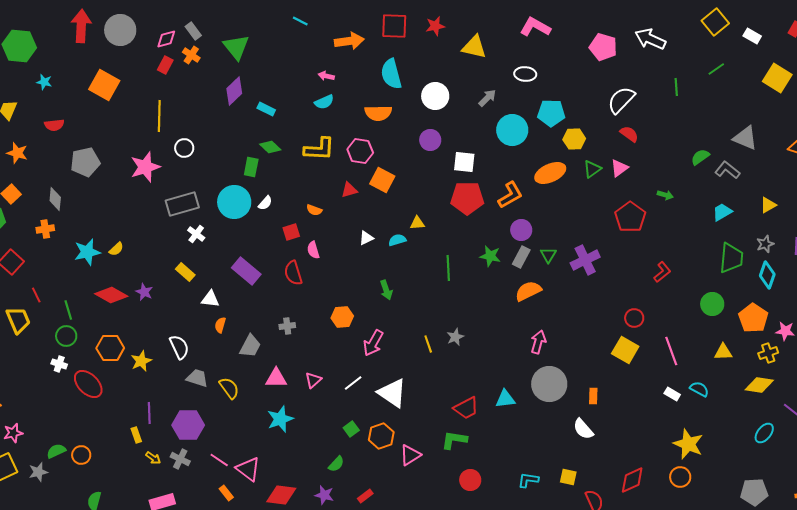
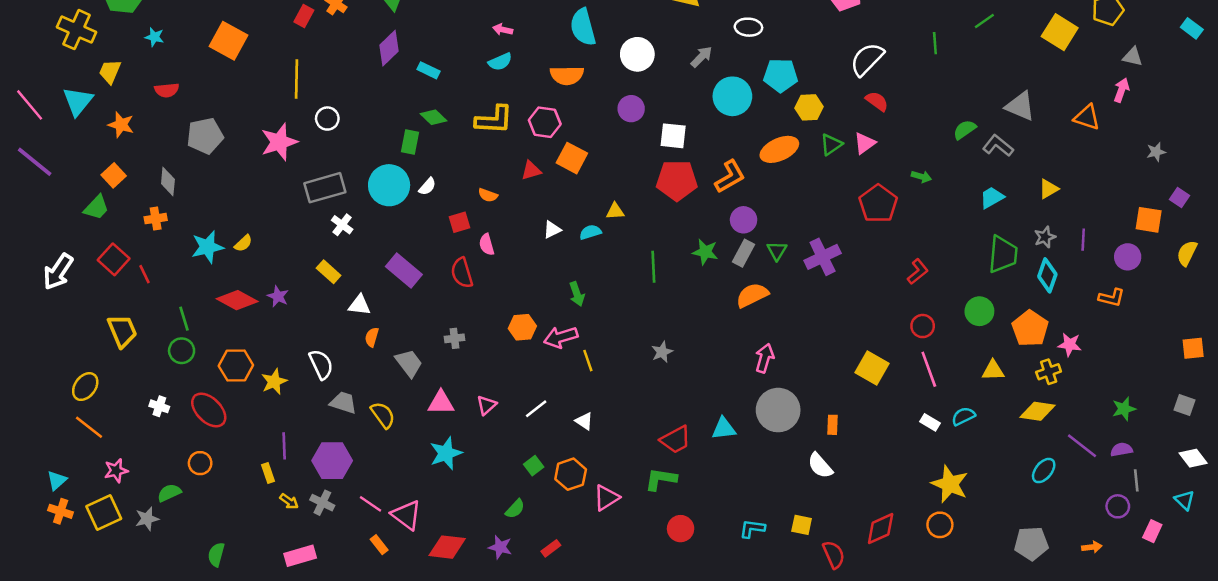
red line: (36, 295) -> (145, 274), moved
red circle: (634, 318) -> (923, 326), moved
pink arrow: (373, 343) -> (561, 337), moved, turned 44
yellow line: (428, 344) -> (588, 361), moved
gray trapezoid: (250, 346) -> (409, 363), turned -65
white cross: (59, 364) -> (159, 406), moved
cyan semicircle: (699, 389) -> (963, 416), turned -54
white triangle: (392, 393) -> (584, 421), size x0.5
orange circle: (81, 455) -> (200, 463), moved

